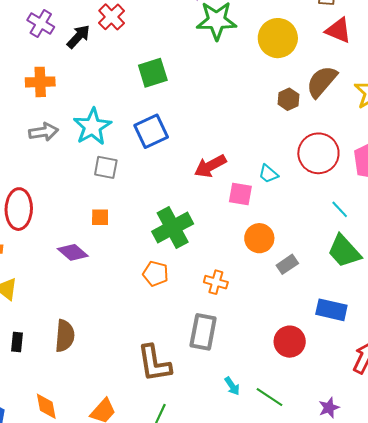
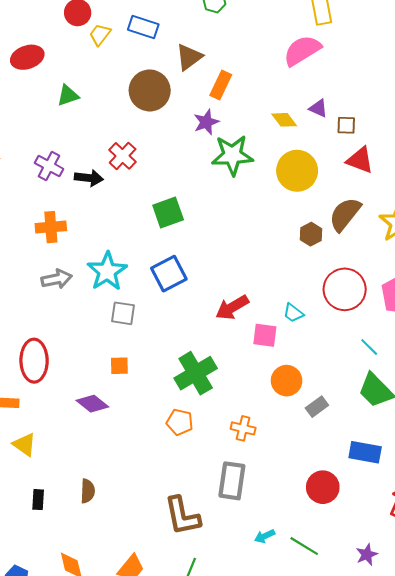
black arrow: (78, 37) -> (89, 178), turned 56
brown semicircle: (65, 336) -> (88, 491), size x0.7
cyan arrow: (232, 386) -> (265, 536), turned 102

